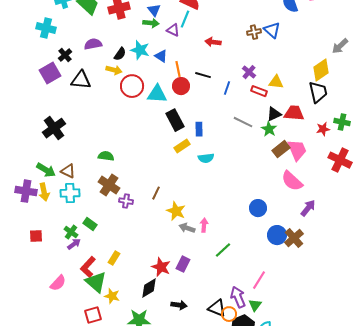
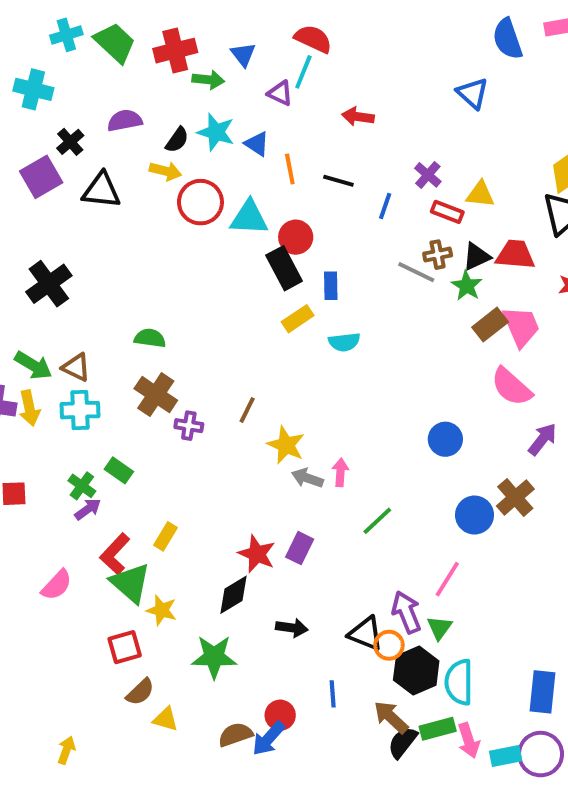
green arrow: (151, 23) -> (208, 80), moved
brown cross: (254, 32) -> (438, 255), moved
red circle: (181, 86) -> (296, 237), moved
blue circle: (277, 235) -> (475, 515), moved

